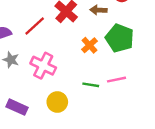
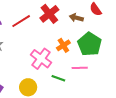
pink cross: (43, 66) -> (41, 59), moved
pink line: (116, 80) -> (80, 68), moved

